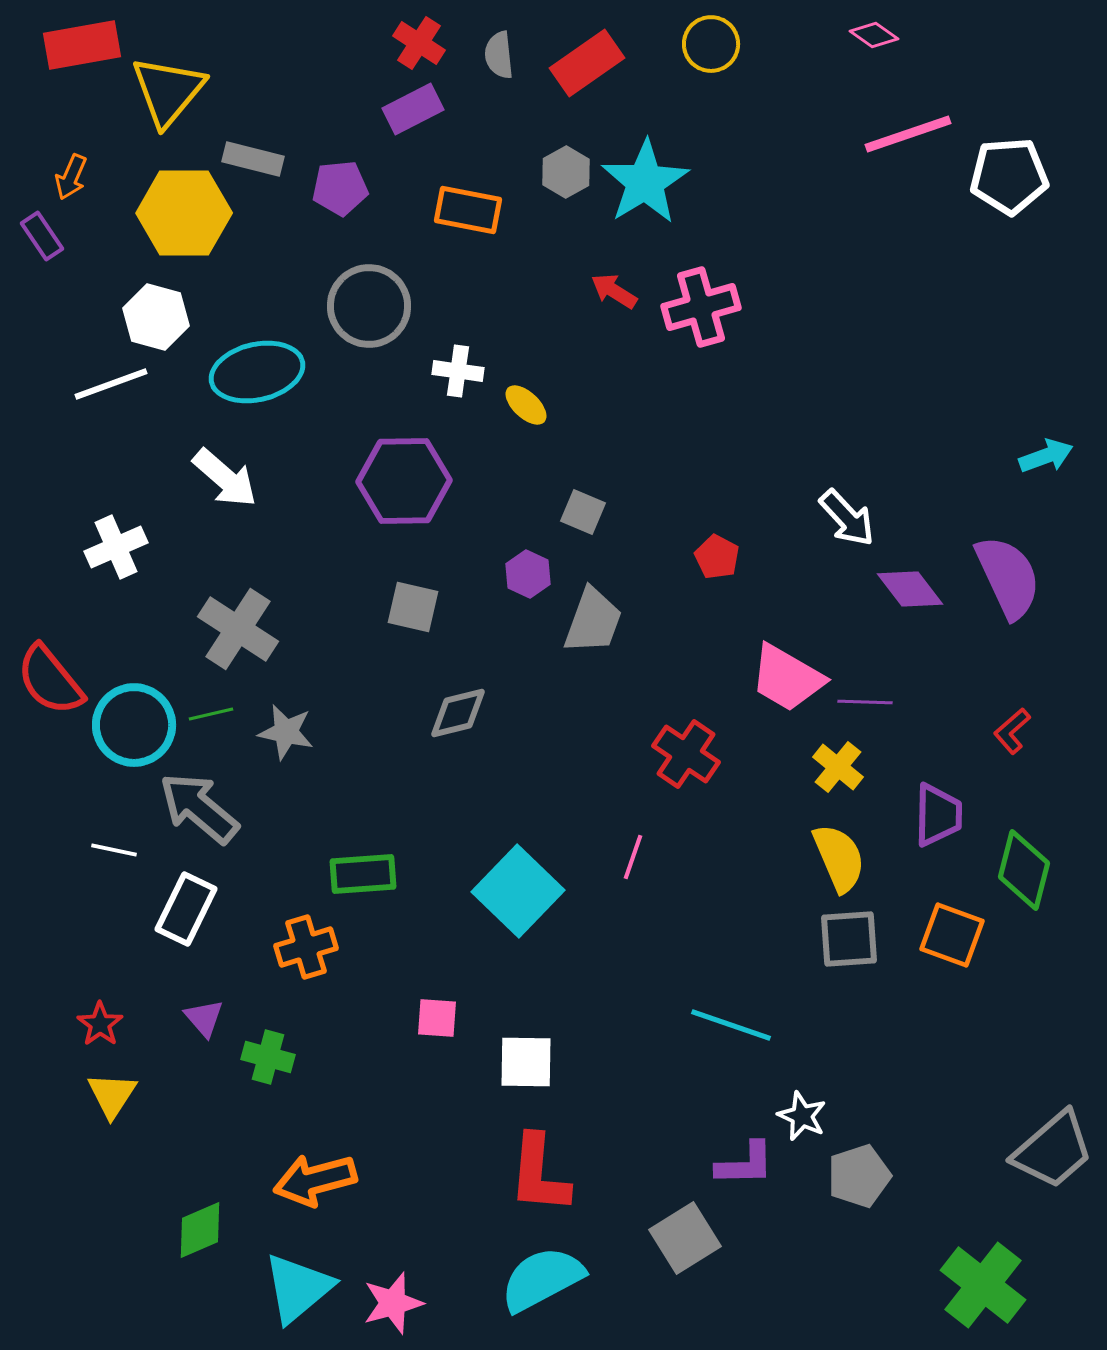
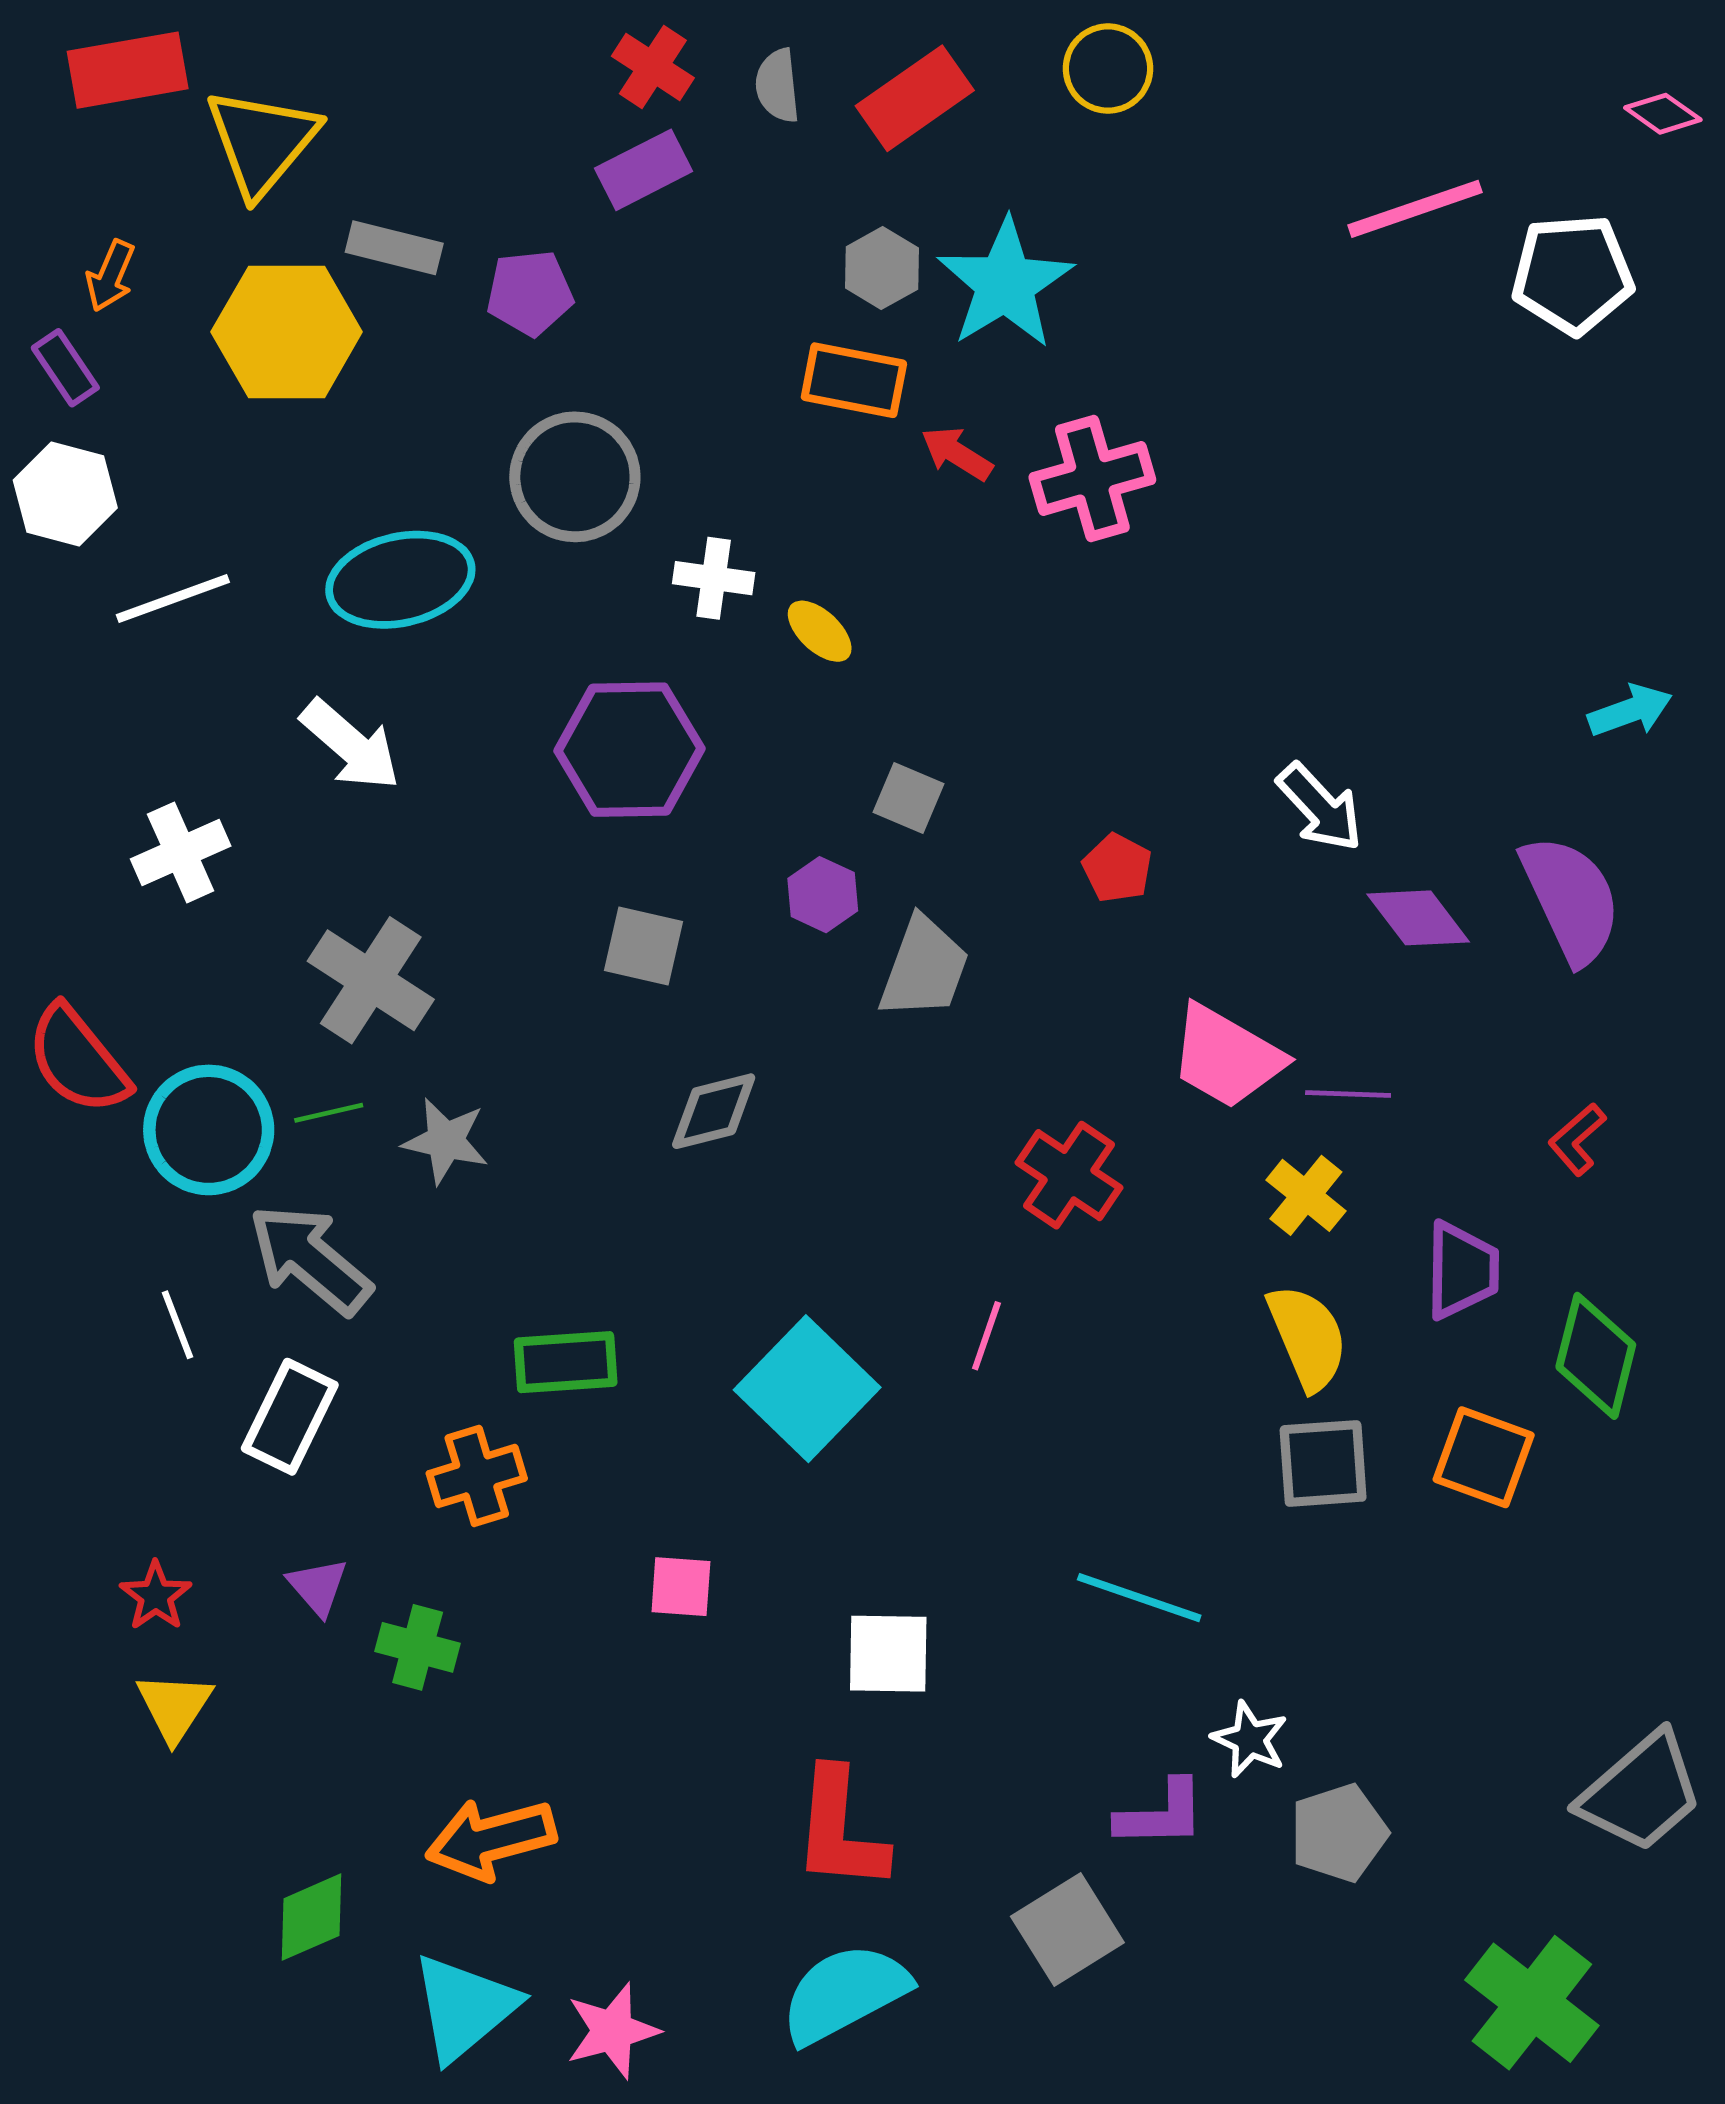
pink diamond: (874, 35) -> (1663, 114), moved
orange rectangle: (468, 210) -> (854, 380), moved
white hexagon: (156, 317) -> (65, 494), moved
white line: (114, 850) -> (177, 1325), turned 57
white square: (526, 1062) -> (888, 1654), moved

